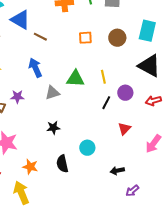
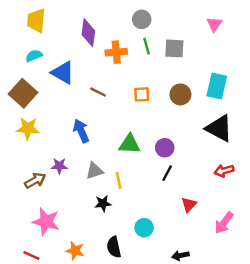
brown line: (40, 37) -> (98, 92), moved
yellow line: (103, 77) -> (119, 180), moved
gray triangle: (52, 93) -> (94, 171), moved
purple circle: (125, 93) -> (165, 148), moved

